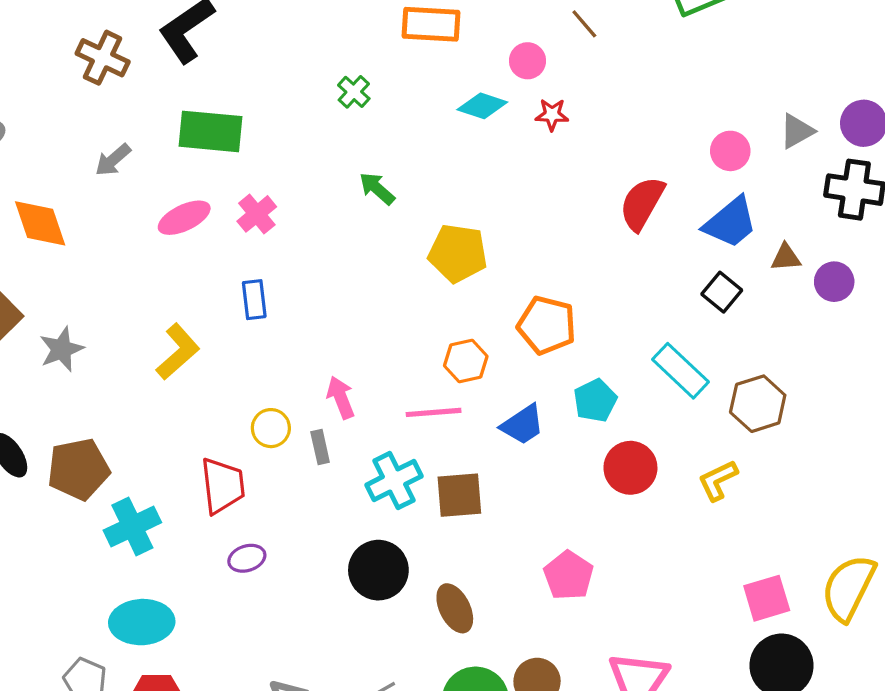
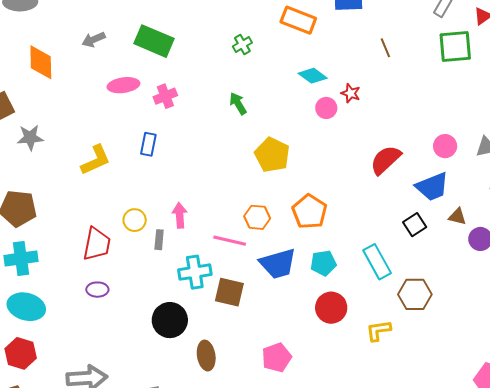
pink circle: (528, 61) -> (326, 108), moved
blue trapezoid: (523, 425) -> (278, 264), size x1.4
cyan cross: (132, 526) -> (21, 258), moved

